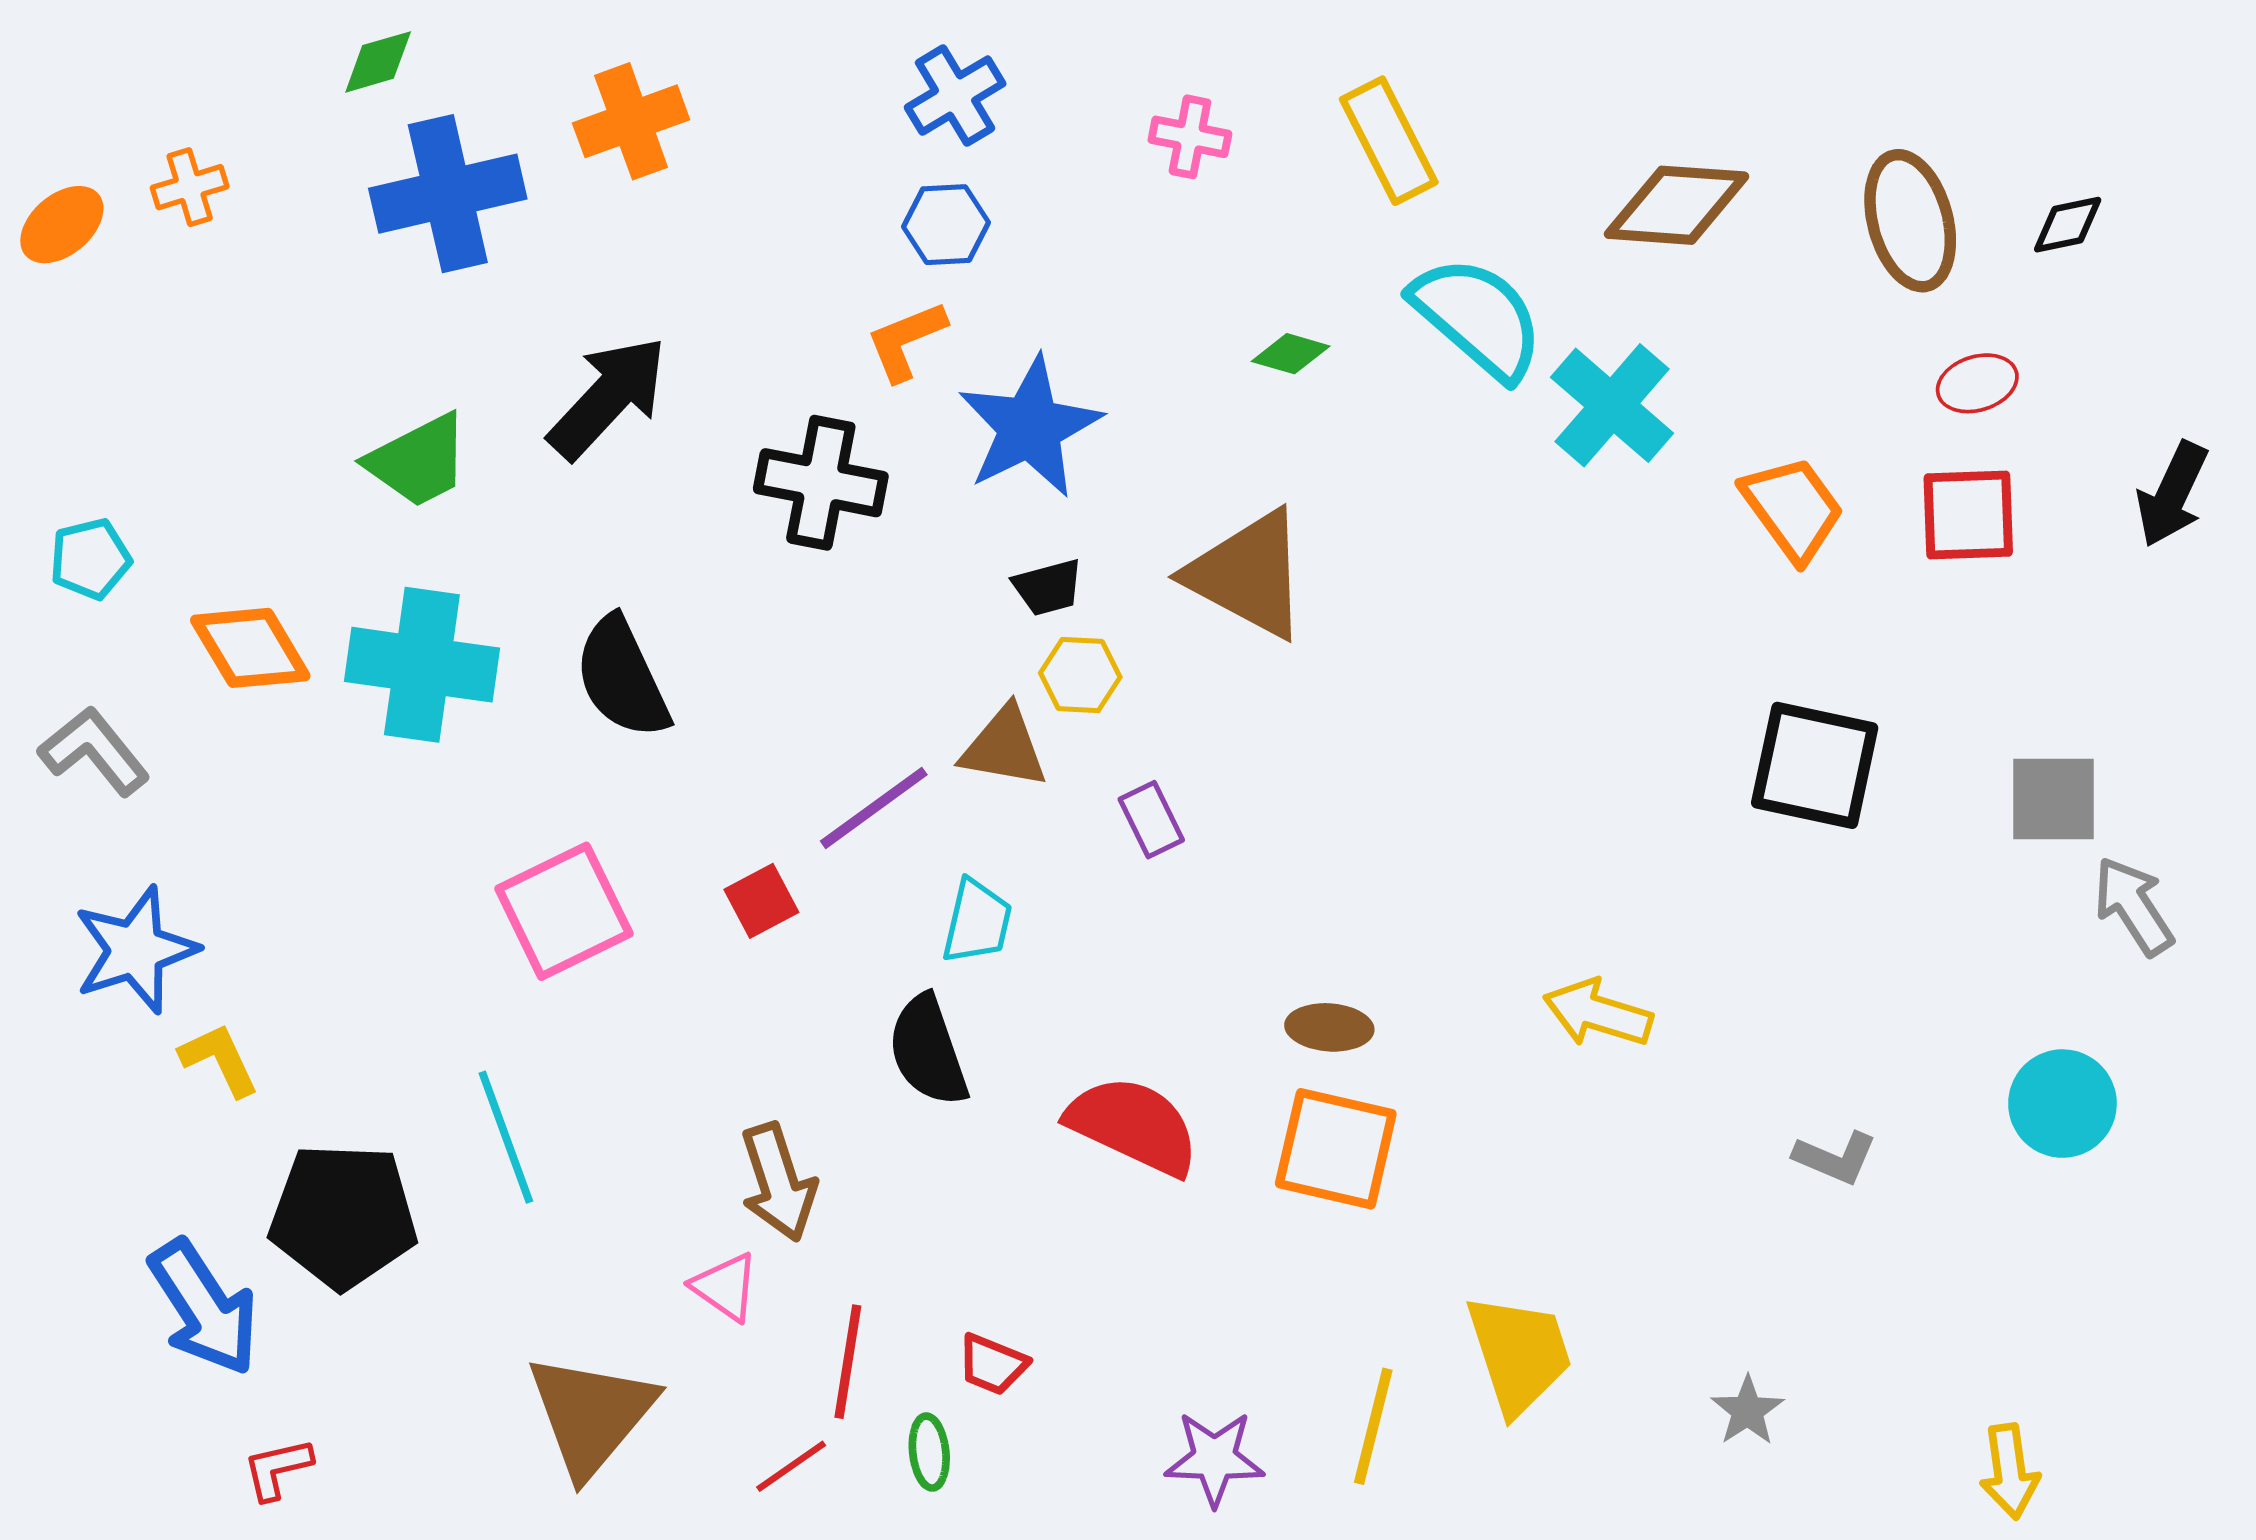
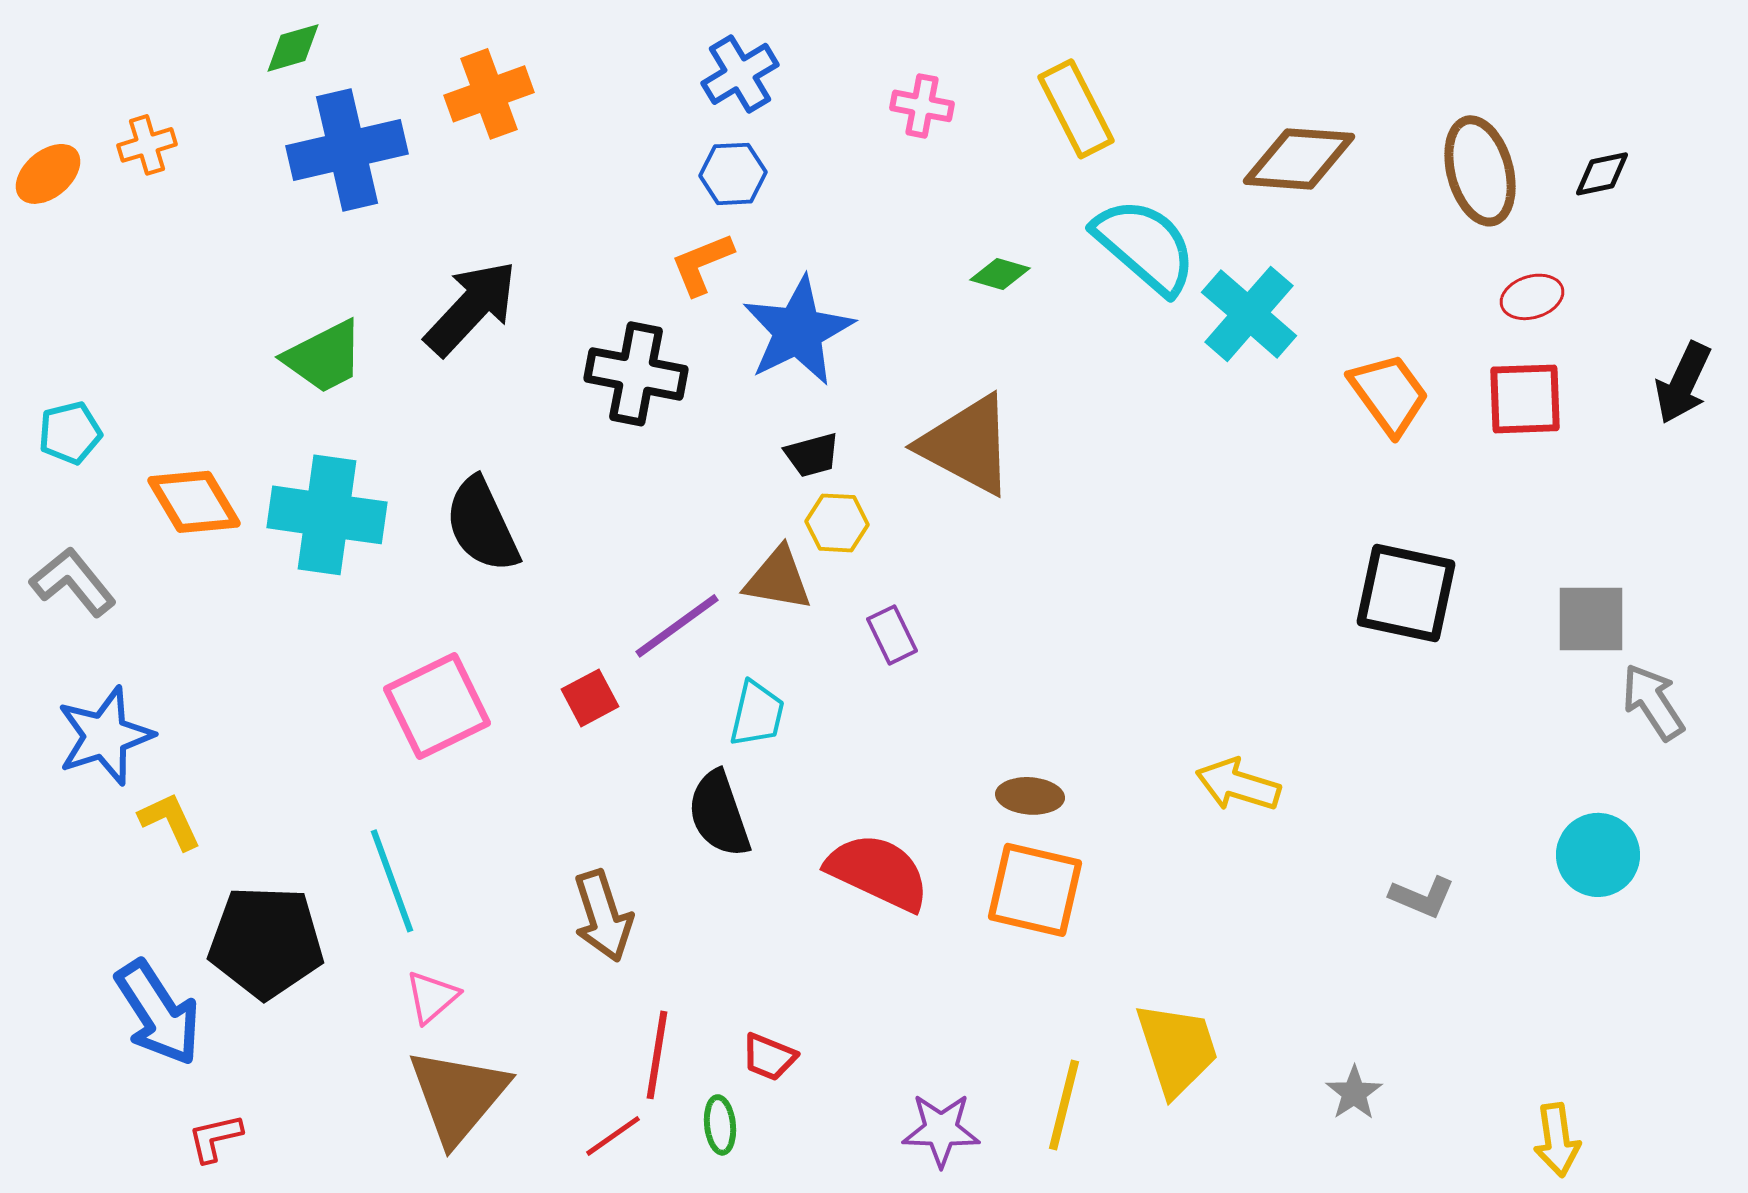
pink triangle: (725, 1287) -> (432, 997), moved, turned 44

